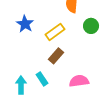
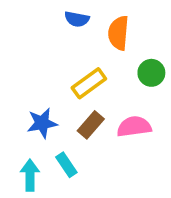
blue star: (25, 24) -> (42, 123), moved, turned 30
pink semicircle: (79, 81) -> (134, 127), moved

